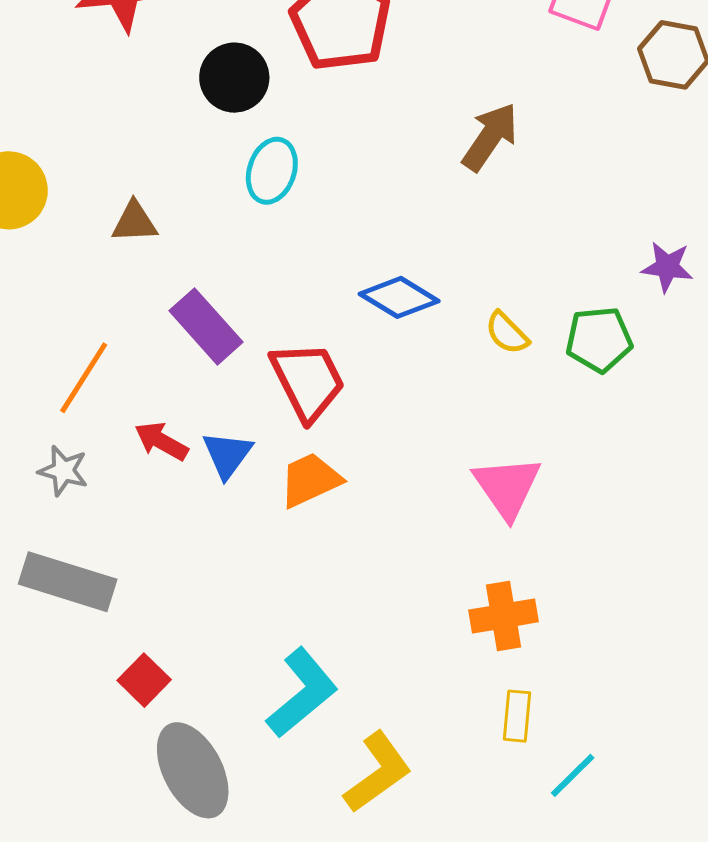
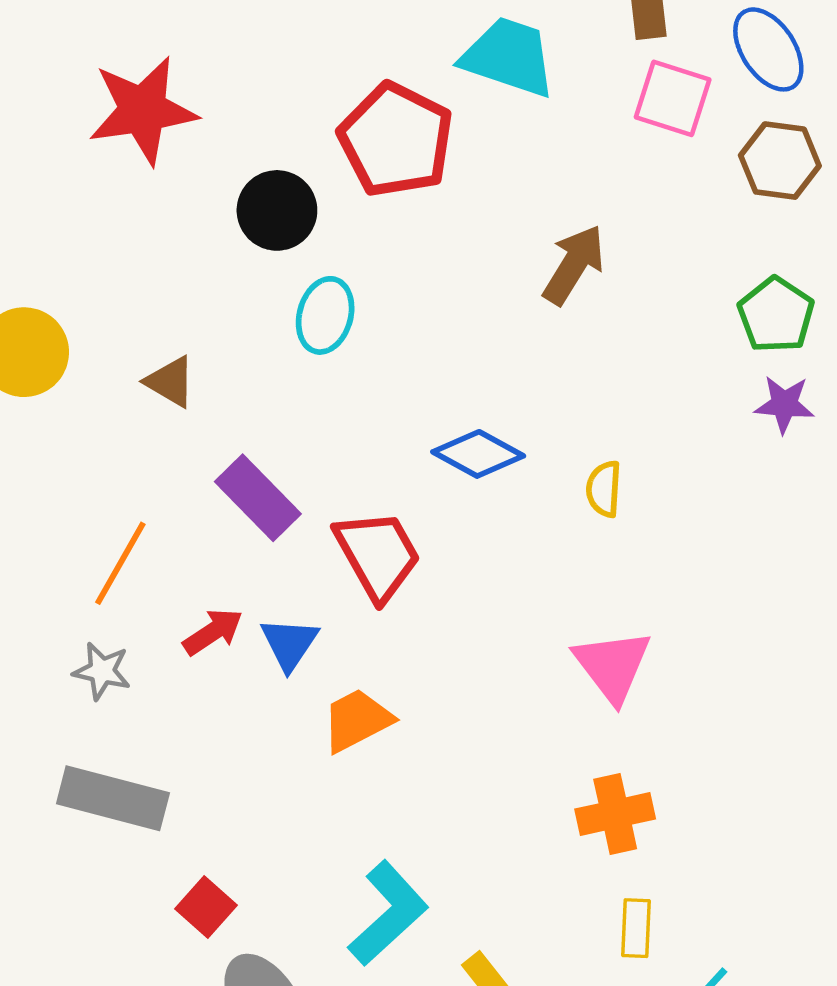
brown triangle: (135, 222) -> (170, 382), turned 36
yellow semicircle: (507, 333) -> (604, 489), turned 51
green pentagon: (599, 339) -> (776, 315), moved, turned -30
red arrow: (161, 441) -> (213, 632), turned 120
orange trapezoid: (310, 480) -> (357, 720), moved

